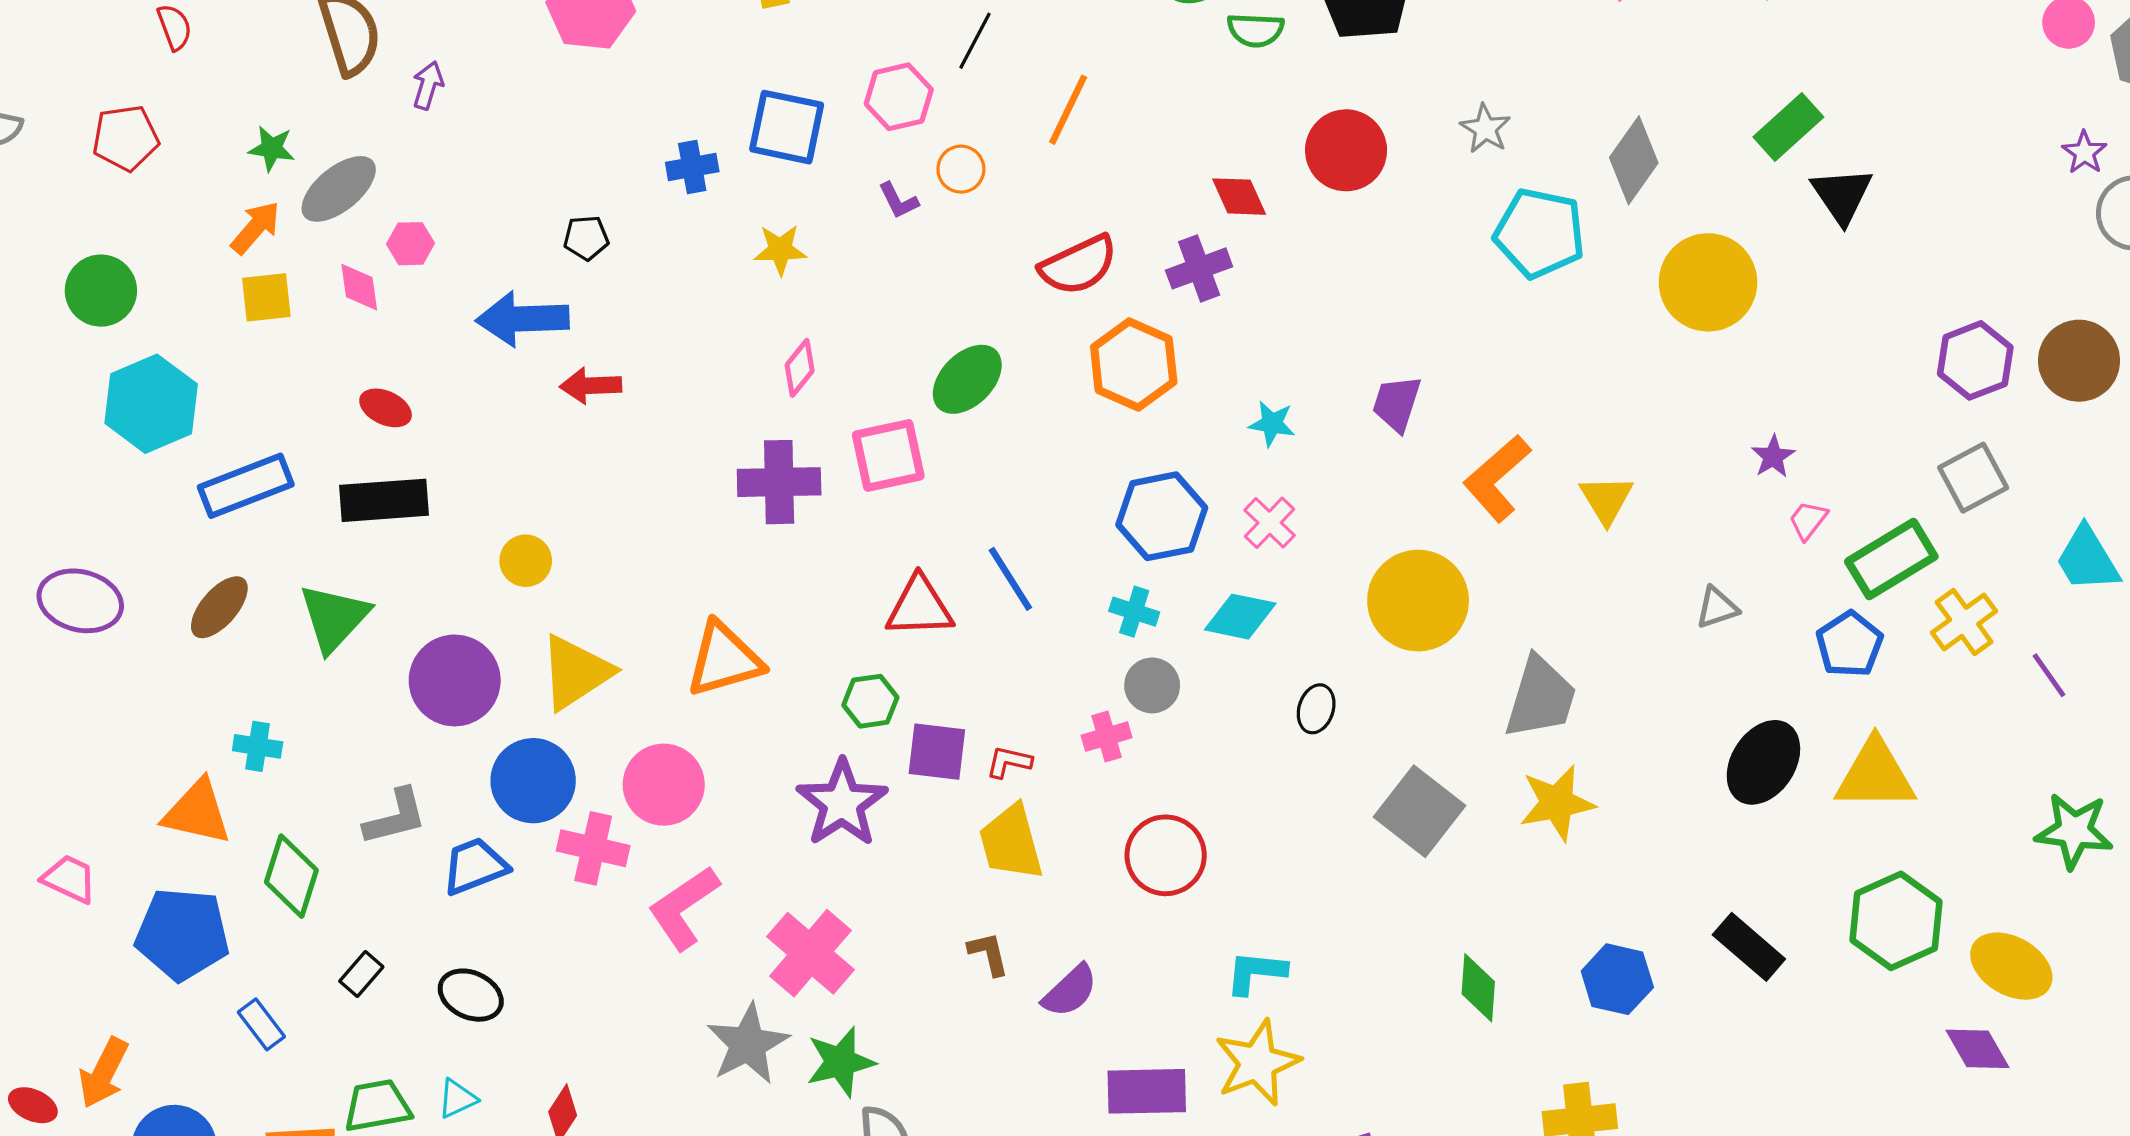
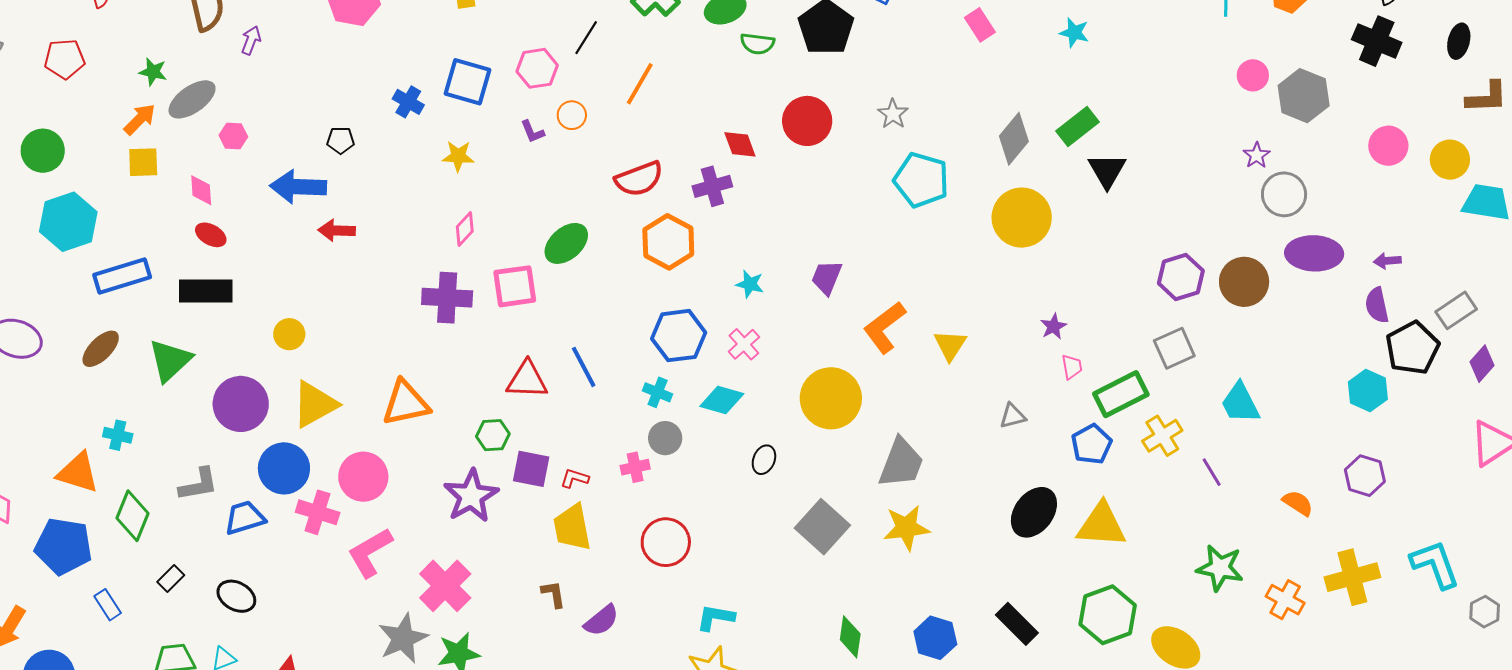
gray diamond: (1634, 160) -> (1014, 139), moved
blue cross: (692, 167) -> (408, 102), turned 36
pink diamond: (359, 287) -> (201, 190), moved
pink trapezoid: (1808, 520) -> (1072, 367), turned 128

